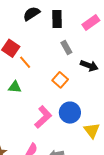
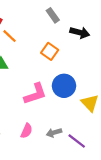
pink L-shape: (43, 117) -> (35, 94), turned 30

